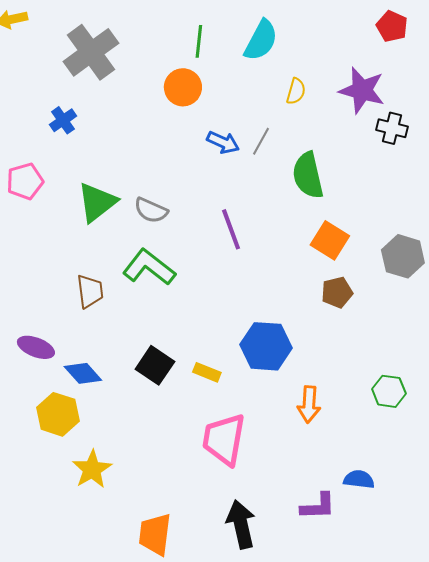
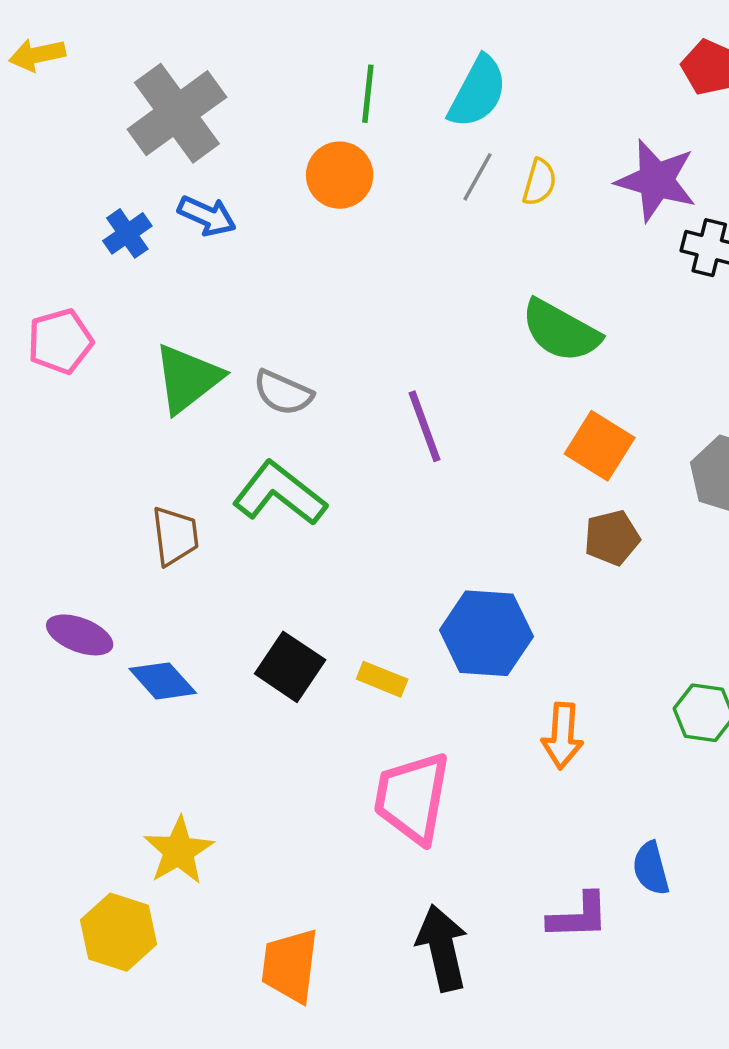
gray line: (261, 141) -> (478, 177), moved
blue arrow: (223, 142) -> (207, 216), moved
green semicircle: (308, 175) -> (561, 331), turned -48
yellow hexagon: (58, 414) -> (119, 932), moved
blue semicircle: (359, 479) -> (651, 868), turned -112

